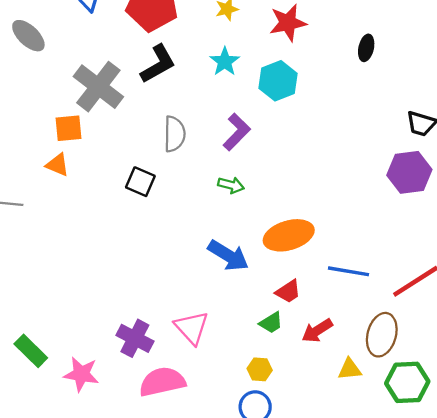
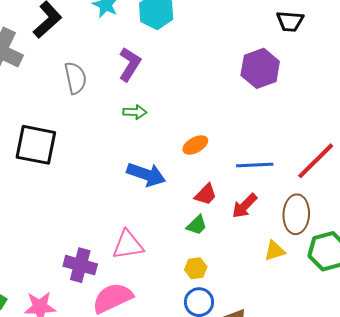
purple hexagon: (409, 172) -> (260, 68), moved
black square: (140, 182) -> (36, 145), moved, size x1.6
orange ellipse: (289, 235) -> (195, 145), size x0.6
pink triangle: (192, 328) -> (128, 245), turned -44
red arrow: (317, 331) -> (245, 206), moved

